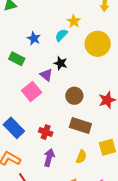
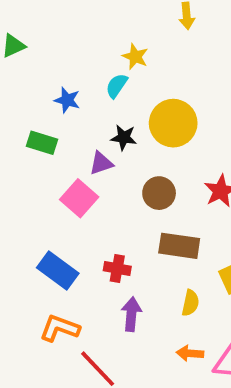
yellow circle: (98, 44) -> (173, 123), moved
purple triangle: (46, 75) -> (101, 163), turned -48

